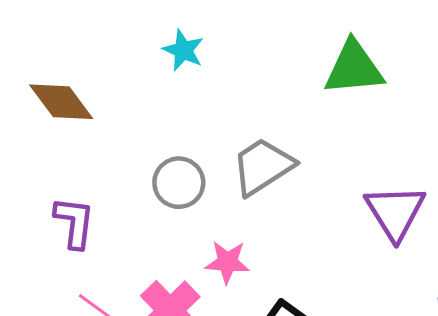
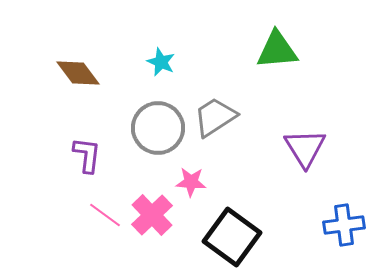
cyan star: (183, 50) -> (161, 62), moved
gray circle: (179, 183) -> (158, 128), size x1.5

